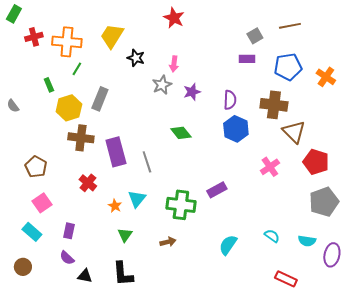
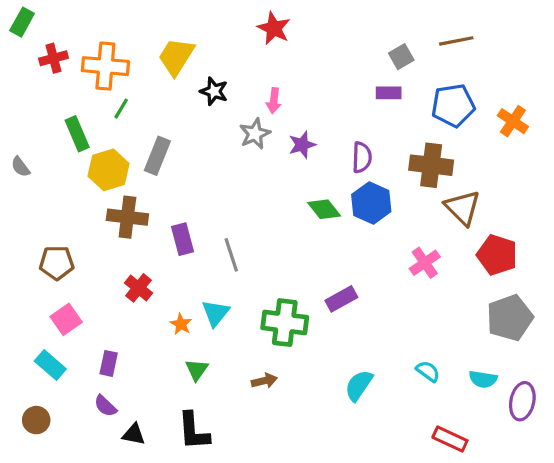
green rectangle: (49, 85) -> (77, 134), size x1.5
green diamond: (181, 133) -> (324, 209), moved
purple rectangle: (116, 152) -> (183, 239), size x0.7
brown pentagon: (36, 167) -> (57, 263), turned -30

